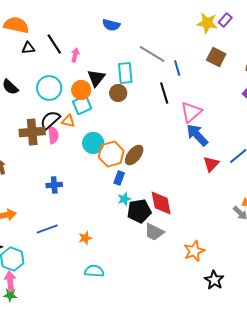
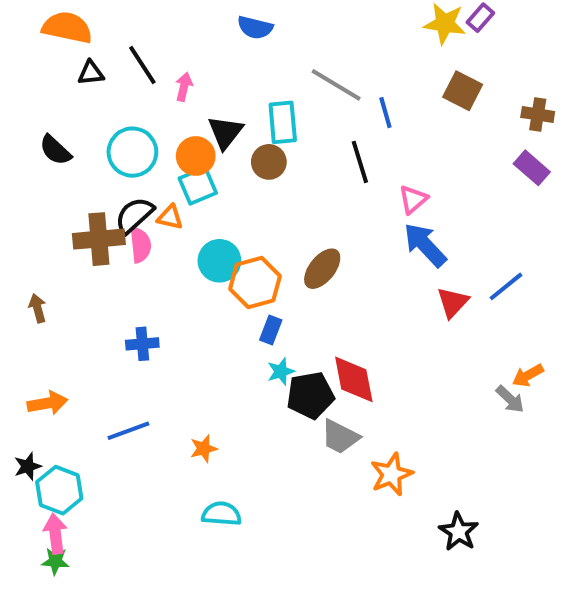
pink triangle: (191, 112) -> (413, 199), size x0.7
brown ellipse: (134, 155) -> (322, 269), moved
orange star: (194, 251) -> (391, 474), moved

